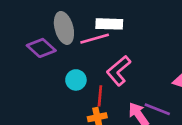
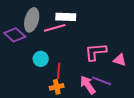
gray ellipse: (64, 28) -> (32, 20), turned 30
pink L-shape: (119, 71) -> (96, 52), moved, turned 35

